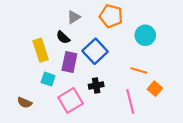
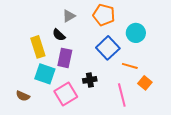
blue square: (95, 51) -> (108, 48), moved
cyan square: (48, 79) -> (45, 74), size x1.5

